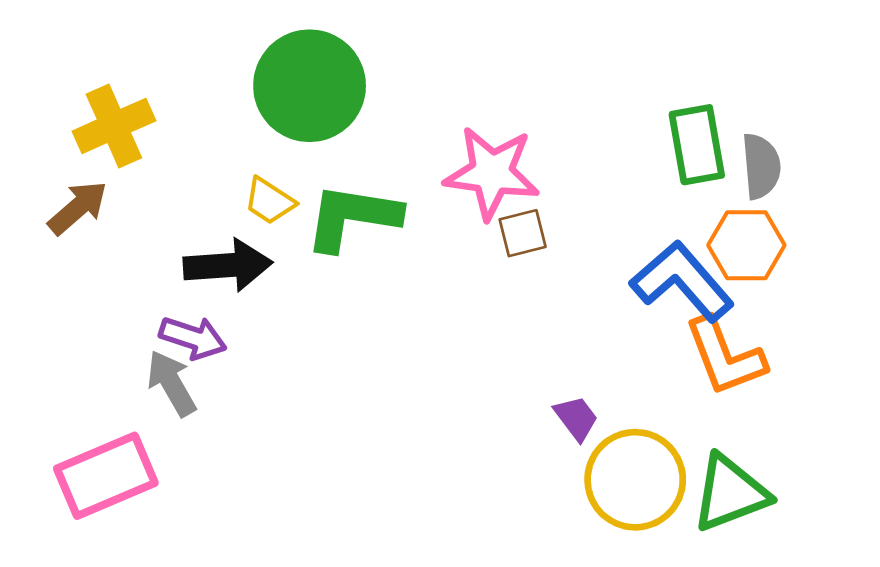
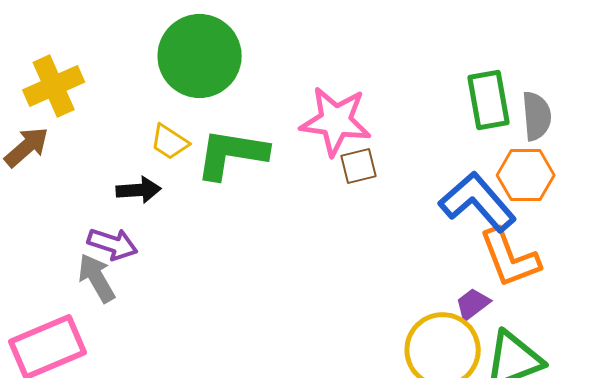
black arrow: (228, 265) -> (139, 190), size x0.7
purple trapezoid: (576, 418) -> (473, 304), moved, turned -90

